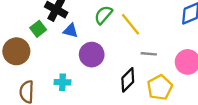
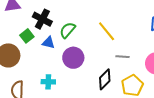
green semicircle: (103, 15) -> (68, 30), moved
blue triangle: (71, 31) -> (48, 43), moved

